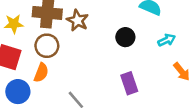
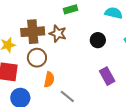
orange semicircle: (41, 73) -> (49, 80), moved

